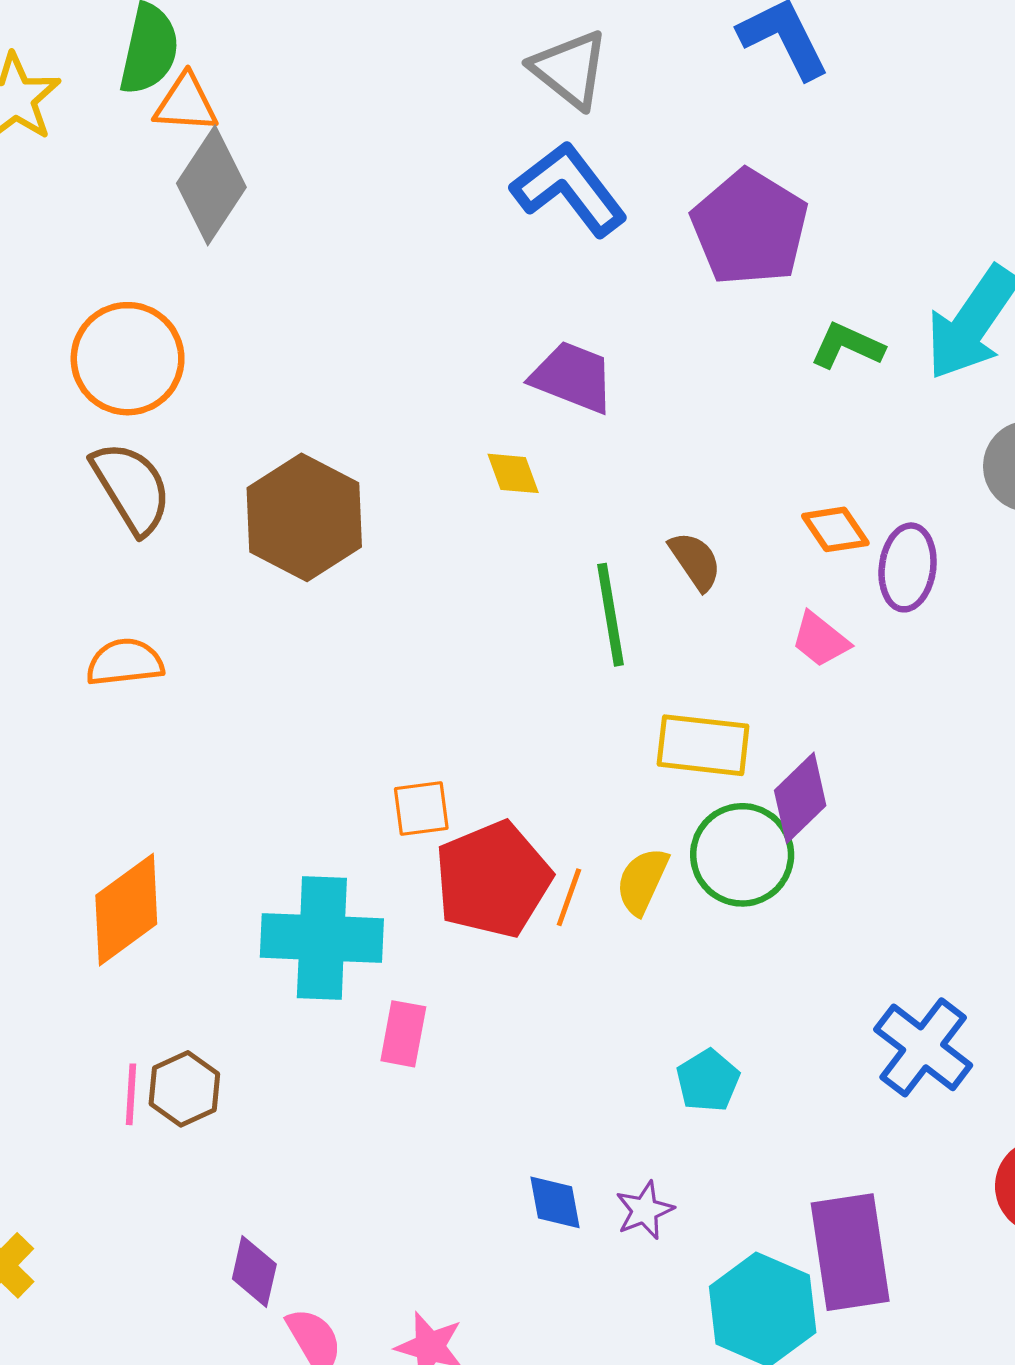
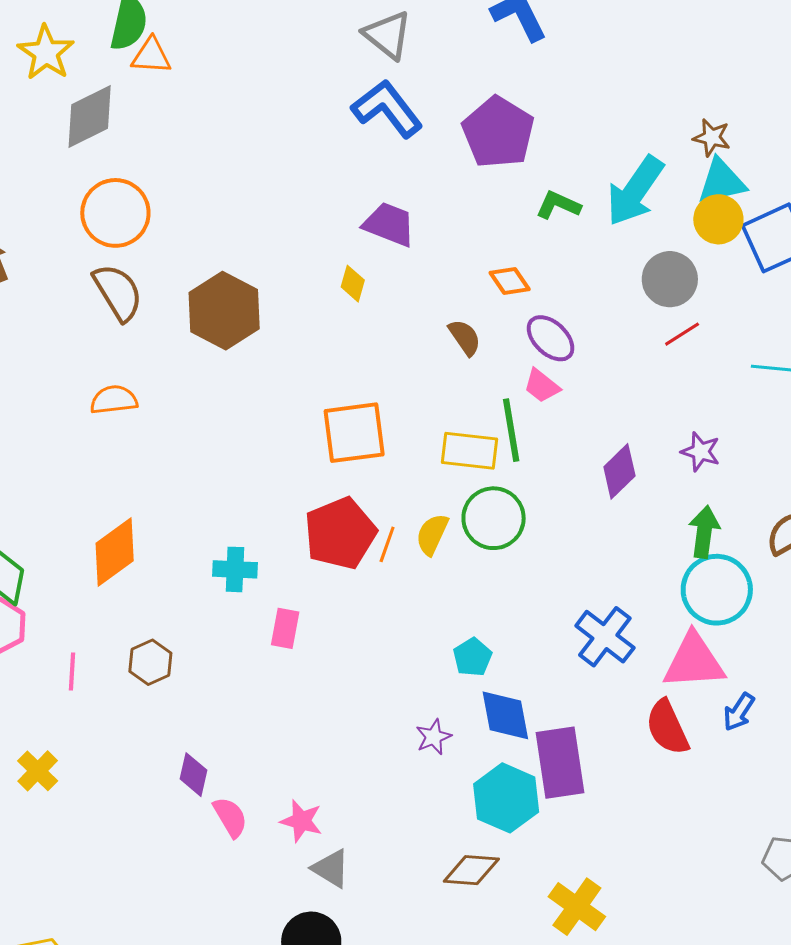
gray diamond: (211, 185) -> (90, 116), moved, turned 30
yellow diamond: (513, 473) -> (353, 284), turned 36
orange diamond: (835, 529) -> (510, 281), moved
purple ellipse: (908, 567) -> (551, 338), moved, turned -54
green line: (610, 615) -> (511, 430), moved
purple diamond: (800, 798) -> (619, 471), moved
orange square: (421, 809) -> (354, 433), moved, size x1.8
cyan cross: (322, 938) -> (235, 569), size x0.6
pink line: (131, 1094) -> (72, 672), moved
blue diamond: (555, 1202) -> (505, 715), moved, size x1.5

